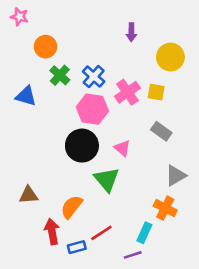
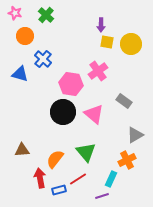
orange circle: (45, 47) -> (25, 36), moved
green cross: (60, 75) -> (46, 15), moved
blue cross: (94, 77) -> (43, 59), moved
yellow square: (156, 92) -> (107, 42), moved
pink triangle: (122, 148) -> (94, 114), size x1.5
green triangle: (107, 179) -> (86, 152), moved
orange cross: (165, 208) -> (127, 160), turned 36

